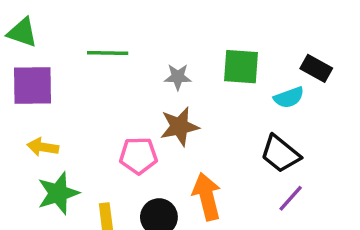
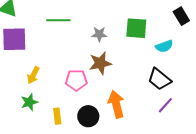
black rectangle: (316, 68) -> (181, 16), moved, turned 30
yellow arrow: (43, 147) -> (33, 75), moved, turned -72
green star: (58, 193) -> (29, 102), size x0.7

